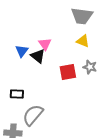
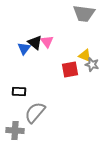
yellow triangle: (83, 41) -> (85, 56), moved
black triangle: (38, 56) -> (35, 43), moved

